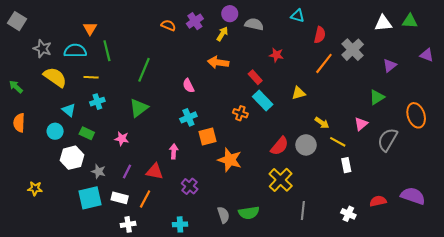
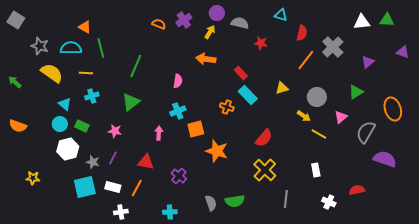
orange triangle: (90, 29) -> (85, 27), turned -32
red star: (276, 55) -> (261, 43), moved
pink semicircle: (188, 86) -> (178, 81), turned -144
orange semicircle: (19, 123) -> (18, 126), moved, turned -72
cyan circle: (55, 131) -> (60, 124), moved
gray circle: (306, 145) -> (317, 97), moved
pink arrow: (174, 151) -> (159, 133), moved
white rectangle: (346, 165) -> (316, 170), moved
purple line: (127, 171) -> (113, 158), moved
purple semicircle: (413, 196) -> (385, 159), moved

